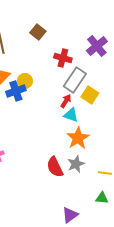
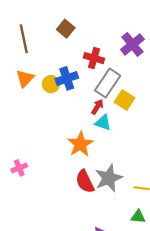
blue cross: (16, 91) -> (67, 78), moved
orange star: (78, 138) -> (80, 144), moved
gray star: (76, 164) -> (109, 178), size x1.4

